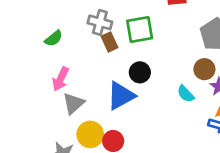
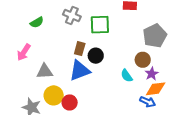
brown rectangle: (109, 42) -> (80, 49), moved, turned 32
pink arrow: (61, 79) -> (24, 52), moved
gray triangle: (74, 103) -> (45, 71), turned 30

